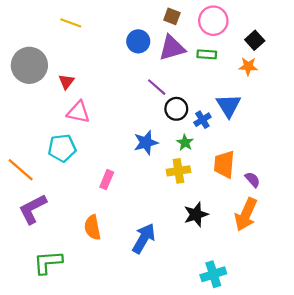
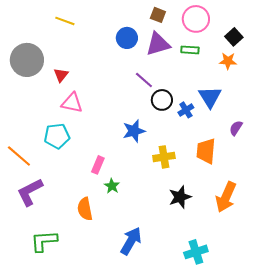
green star: (185, 143) -> (112, 186), moved
purple semicircle: (252, 180) -> (236, 128), moved, turned -105
blue arrow: (144, 238) -> (131, 241), moved

